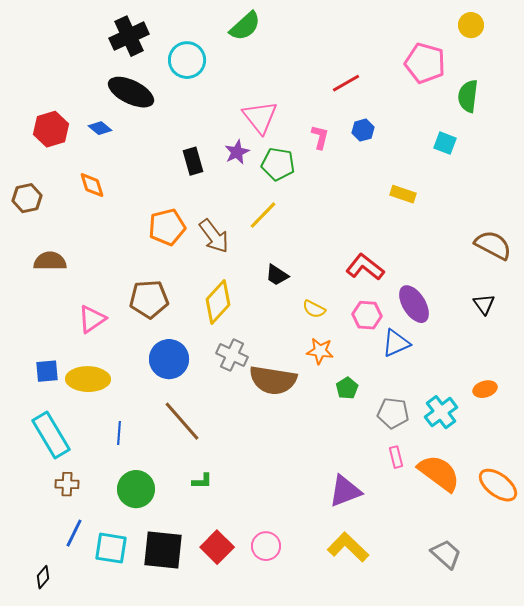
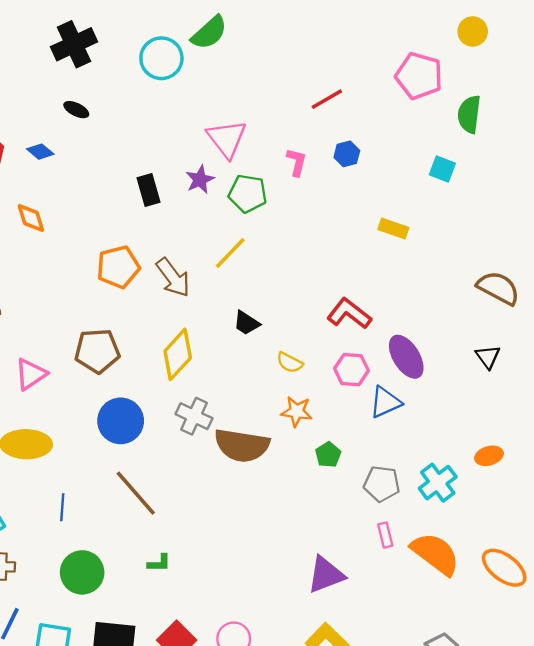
cyan circle: (187, 60) -> (161, 58), moved
black ellipse: (131, 92) -> (76, 110), size x0.5

